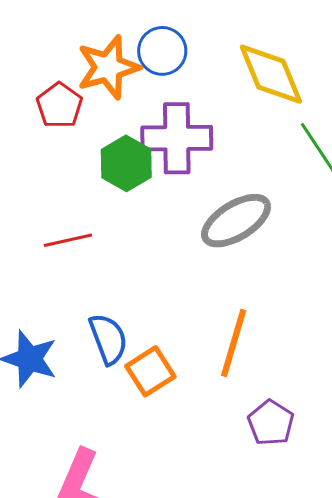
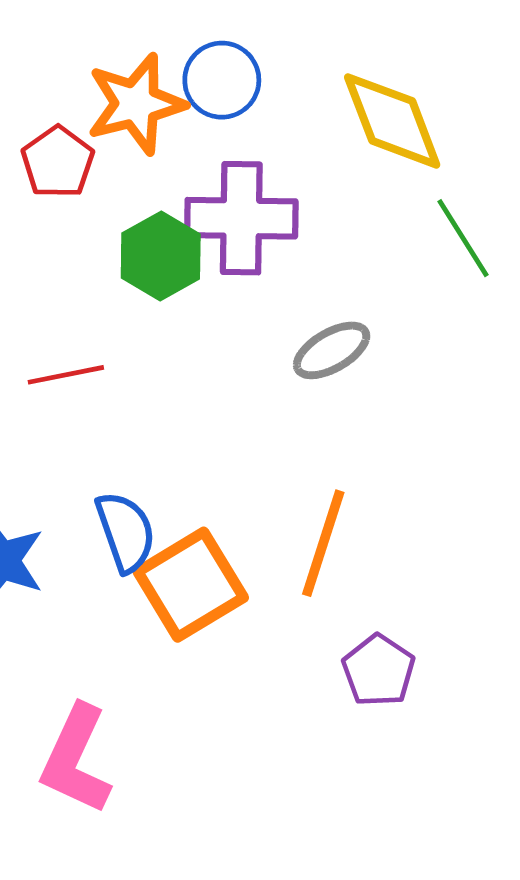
gray ellipse: (236, 221) -> (332, 350), size x0.7
orange square: (150, 371) -> (191, 585), size x1.4

